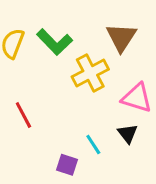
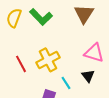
yellow cross: (90, 73) -> (48, 60), moved

